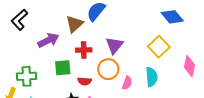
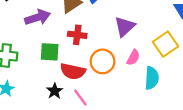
purple triangle: (114, 45) -> (125, 27), moved
red semicircle: (85, 81) -> (73, 71), size x1.5
pink semicircle: (127, 83) -> (133, 57), moved

